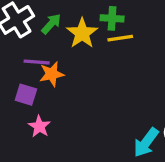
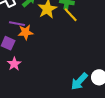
yellow line: (120, 38) -> (71, 15), turned 49

